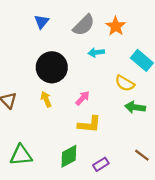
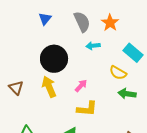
gray semicircle: (84, 25) -> (82, 22), turned -70
yellow arrow: (46, 99) -> (49, 87), size x1.5

